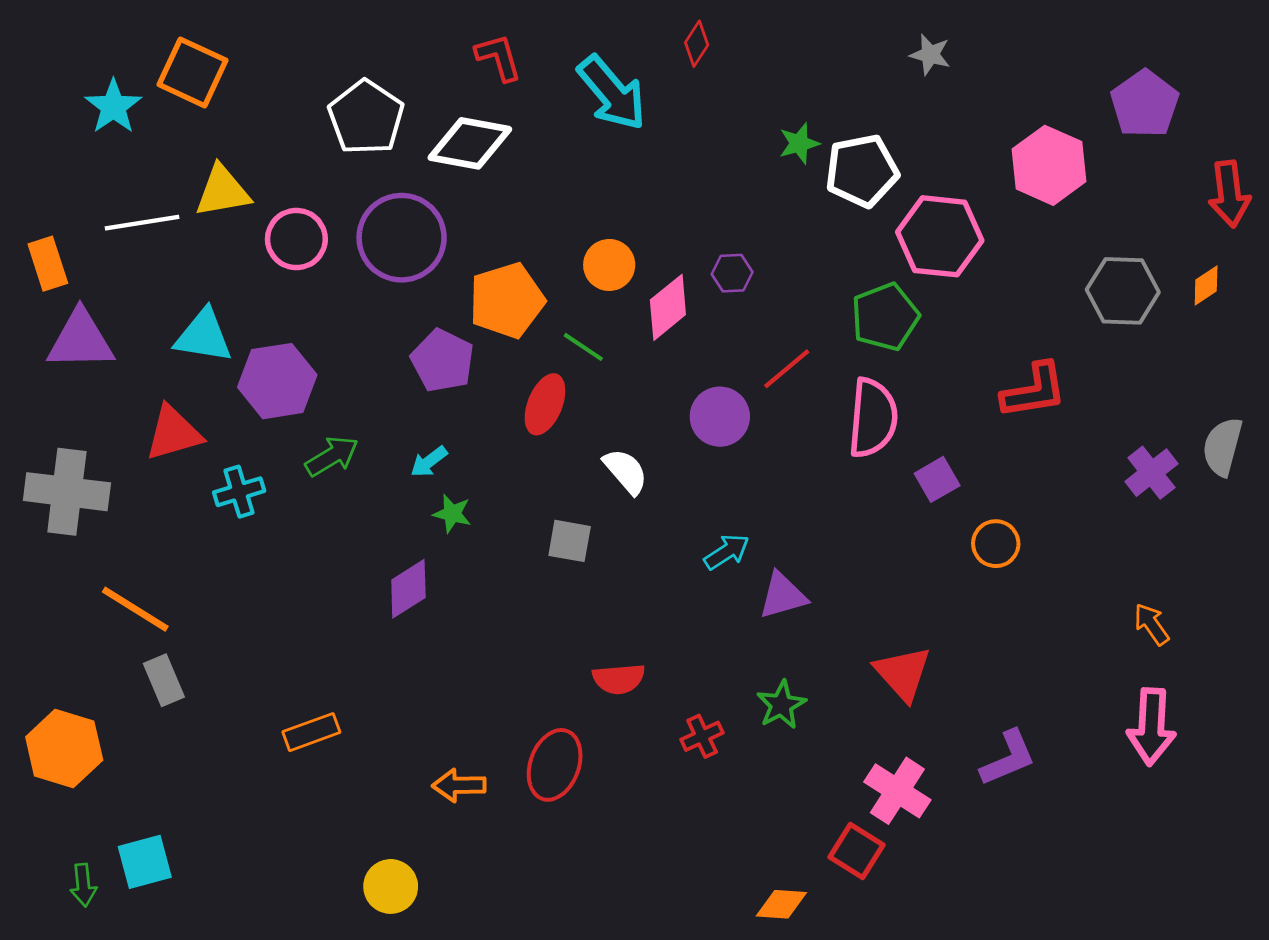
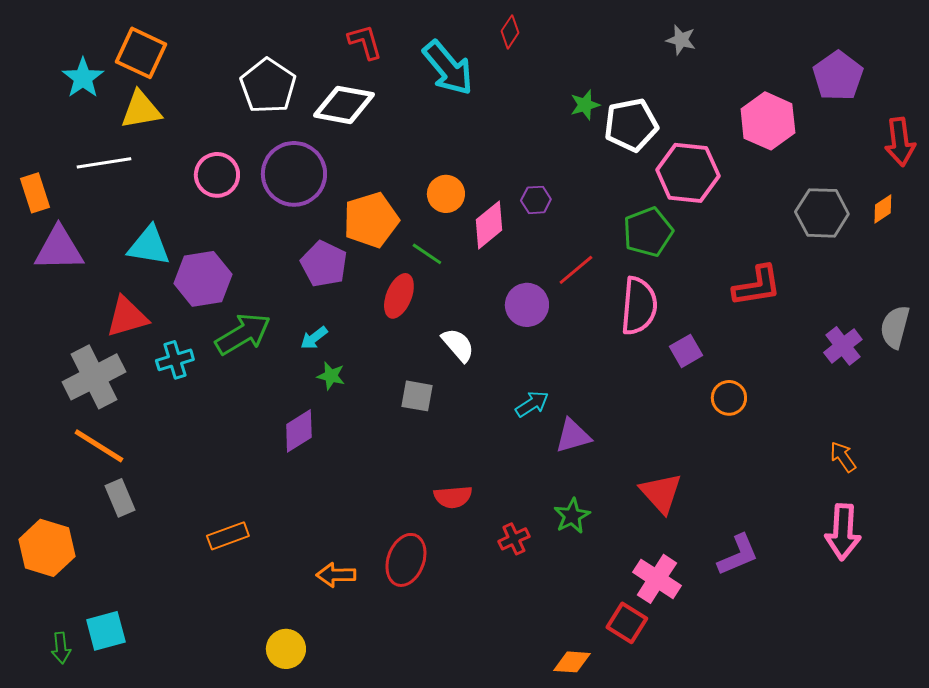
yellow triangle: (223, 191) -> (141, 110), moved
green arrow: (332, 456) -> (243, 334), size x1.4
gray cross: (67, 492) -> (94, 377), moved, turned -34

